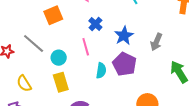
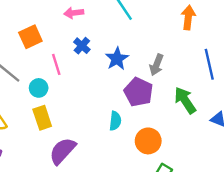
pink line: (86, 47) -> (56, 64), moved
purple pentagon: (124, 64) -> (138, 92), moved
cyan semicircle: (101, 70) -> (115, 121), moved

